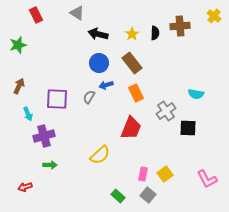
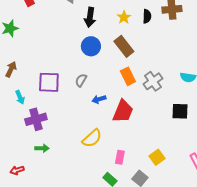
black arrow: (98, 34) -> (90, 17), turned -96
blue arrow: (106, 85) -> (99, 99), moved
gray cross: (166, 111) -> (153, 81), moved
pink rectangle: (143, 174) -> (120, 157), moved

